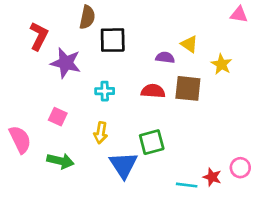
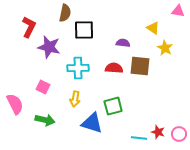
yellow triangle: (189, 44) -> (153, 28), moved
cyan cross: (105, 91) -> (78, 68), size x1.5
blue triangle: (123, 165) -> (92, 123), turned -40
pink circle: (240, 168) -> (179, 134), moved

